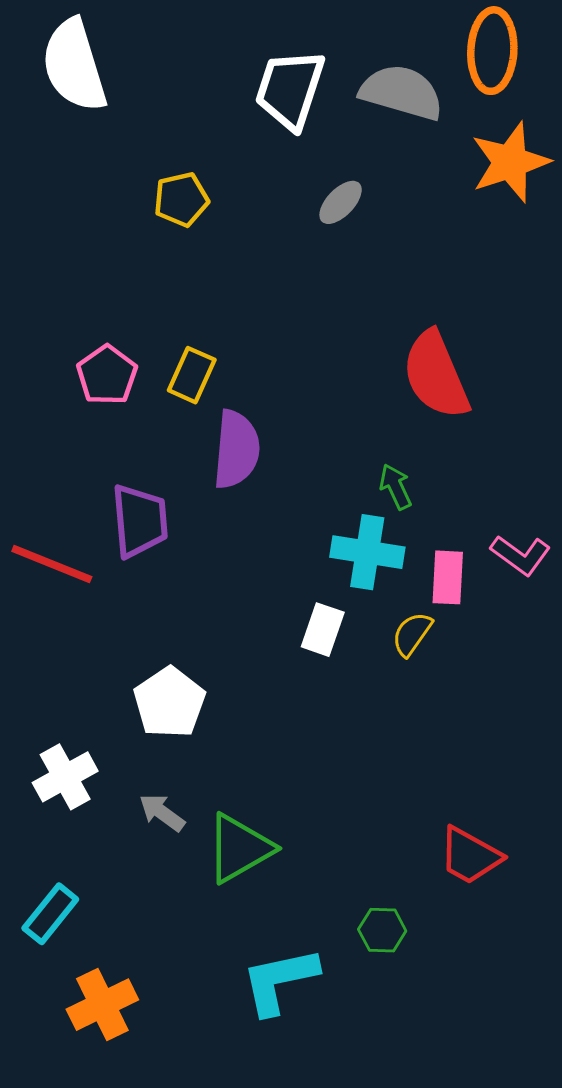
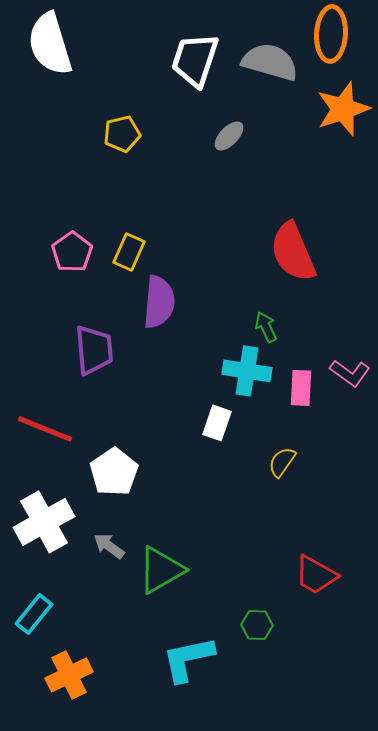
red line: (52, 564) -> (45, 429), moved
yellow semicircle: (412, 634) -> (282, 462), moved
white cross: (65, 777) -> (44, 522), size x1.4

